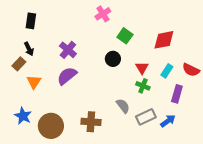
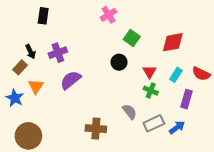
black rectangle: (31, 21) -> (43, 16), moved
purple cross: (68, 50) -> (58, 53), moved, turned 30
blue star: (23, 116) -> (15, 98), moved
brown circle: (51, 126) -> (28, 136), moved

